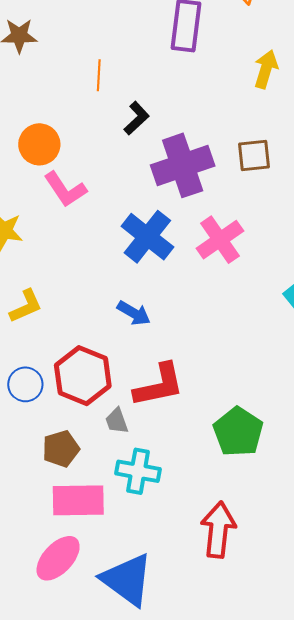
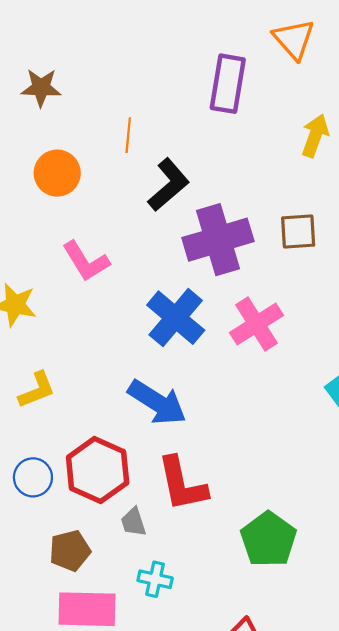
black L-shape: (136, 118) -> (168, 185), size x1.4
orange circle: (39, 144) -> (57, 173), moved
blue arrow: (134, 313) -> (157, 402), size x1.6
red L-shape: (159, 385) -> (182, 484), turned 88
cyan cross: (138, 471) -> (155, 579), size x0.7

